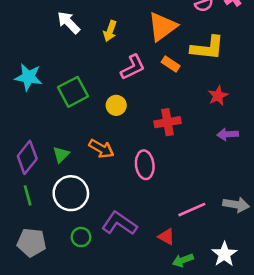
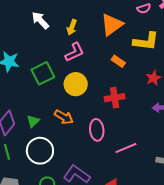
orange rectangle: (171, 64) -> (118, 61), moved
pink L-shape: (133, 67) -> (75, 52), moved
yellow circle: (116, 105) -> (76, 84), size x1.5
pink line: (192, 210) -> (126, 148), moved

